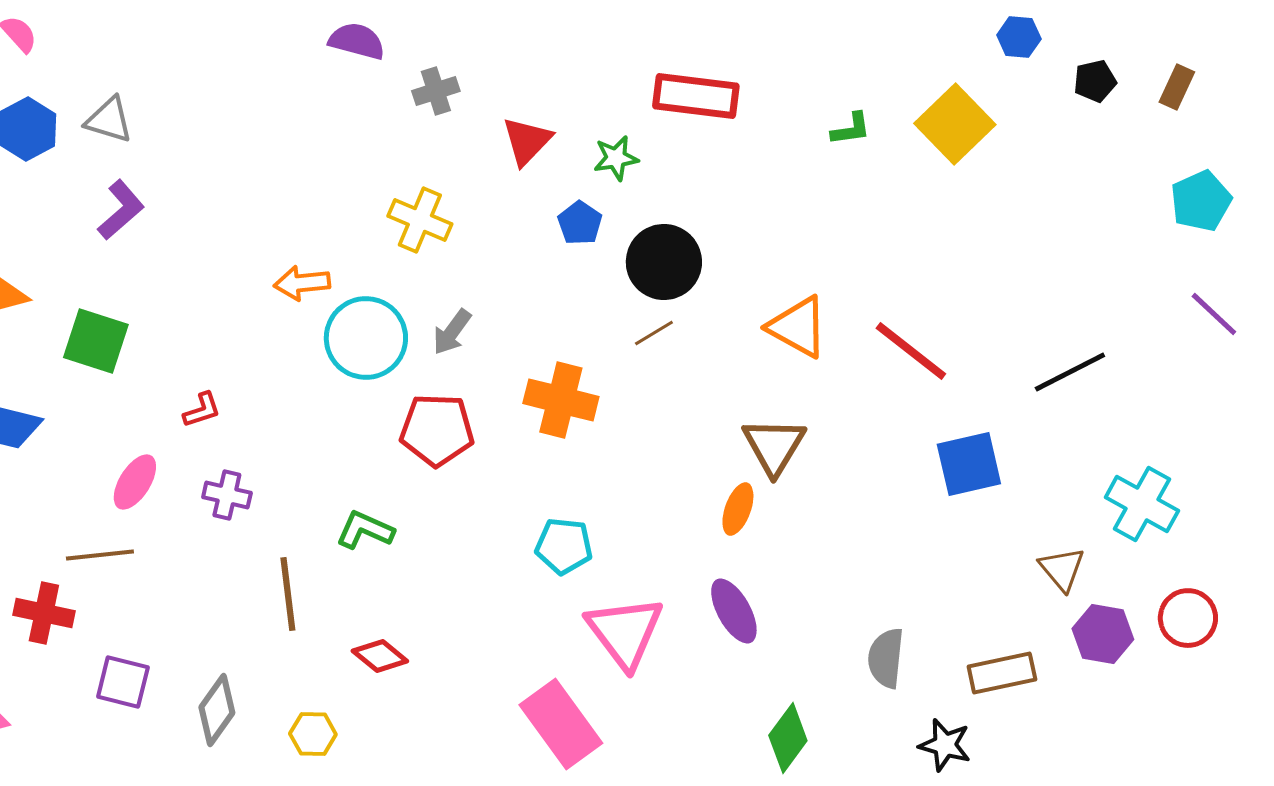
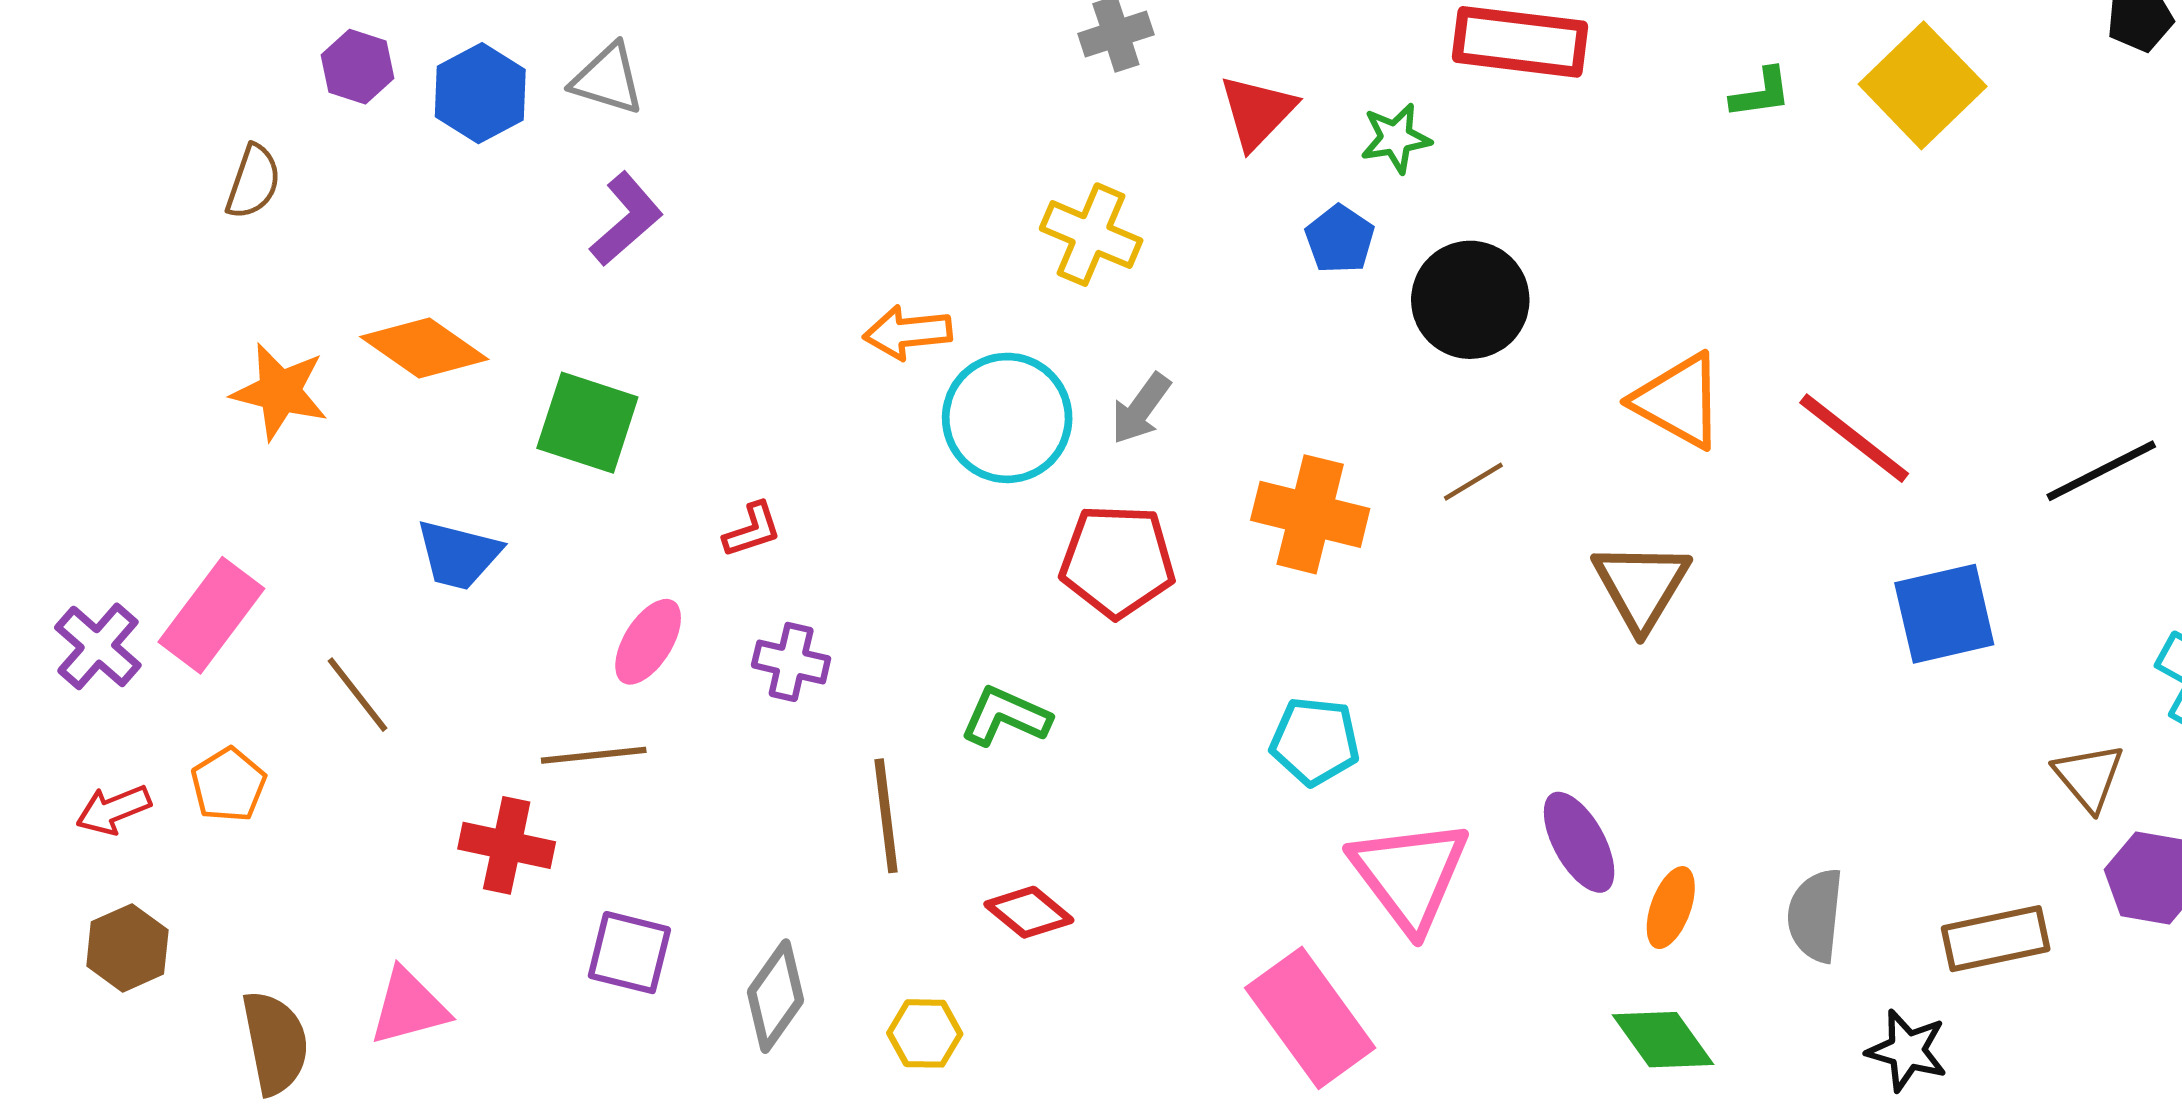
brown line: (654, 333) -> (1473, 482), moved
orange ellipse: (738, 509) -> (1671, 908), moved
green diamond: (788, 738) -> (1663, 1040), turned -72

